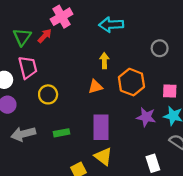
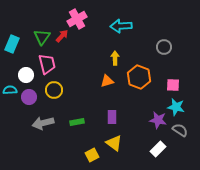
yellow circle: (48, 94) -> (54, 90), moved
purple star: (146, 117) -> (158, 120), moved
purple rectangle: (101, 127) -> (112, 117), size x0.6
white rectangle: (153, 163) -> (158, 149), turned 63

